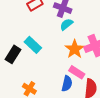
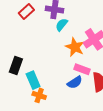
cyan rectangle: (33, 45) -> (33, 80), moved, turned 36
blue semicircle: (67, 84) -> (75, 82), turned 56

